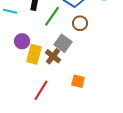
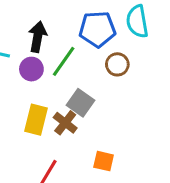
brown circle: (80, 23) -> (117, 64), moved
purple circle: (22, 41) -> (31, 69), moved

